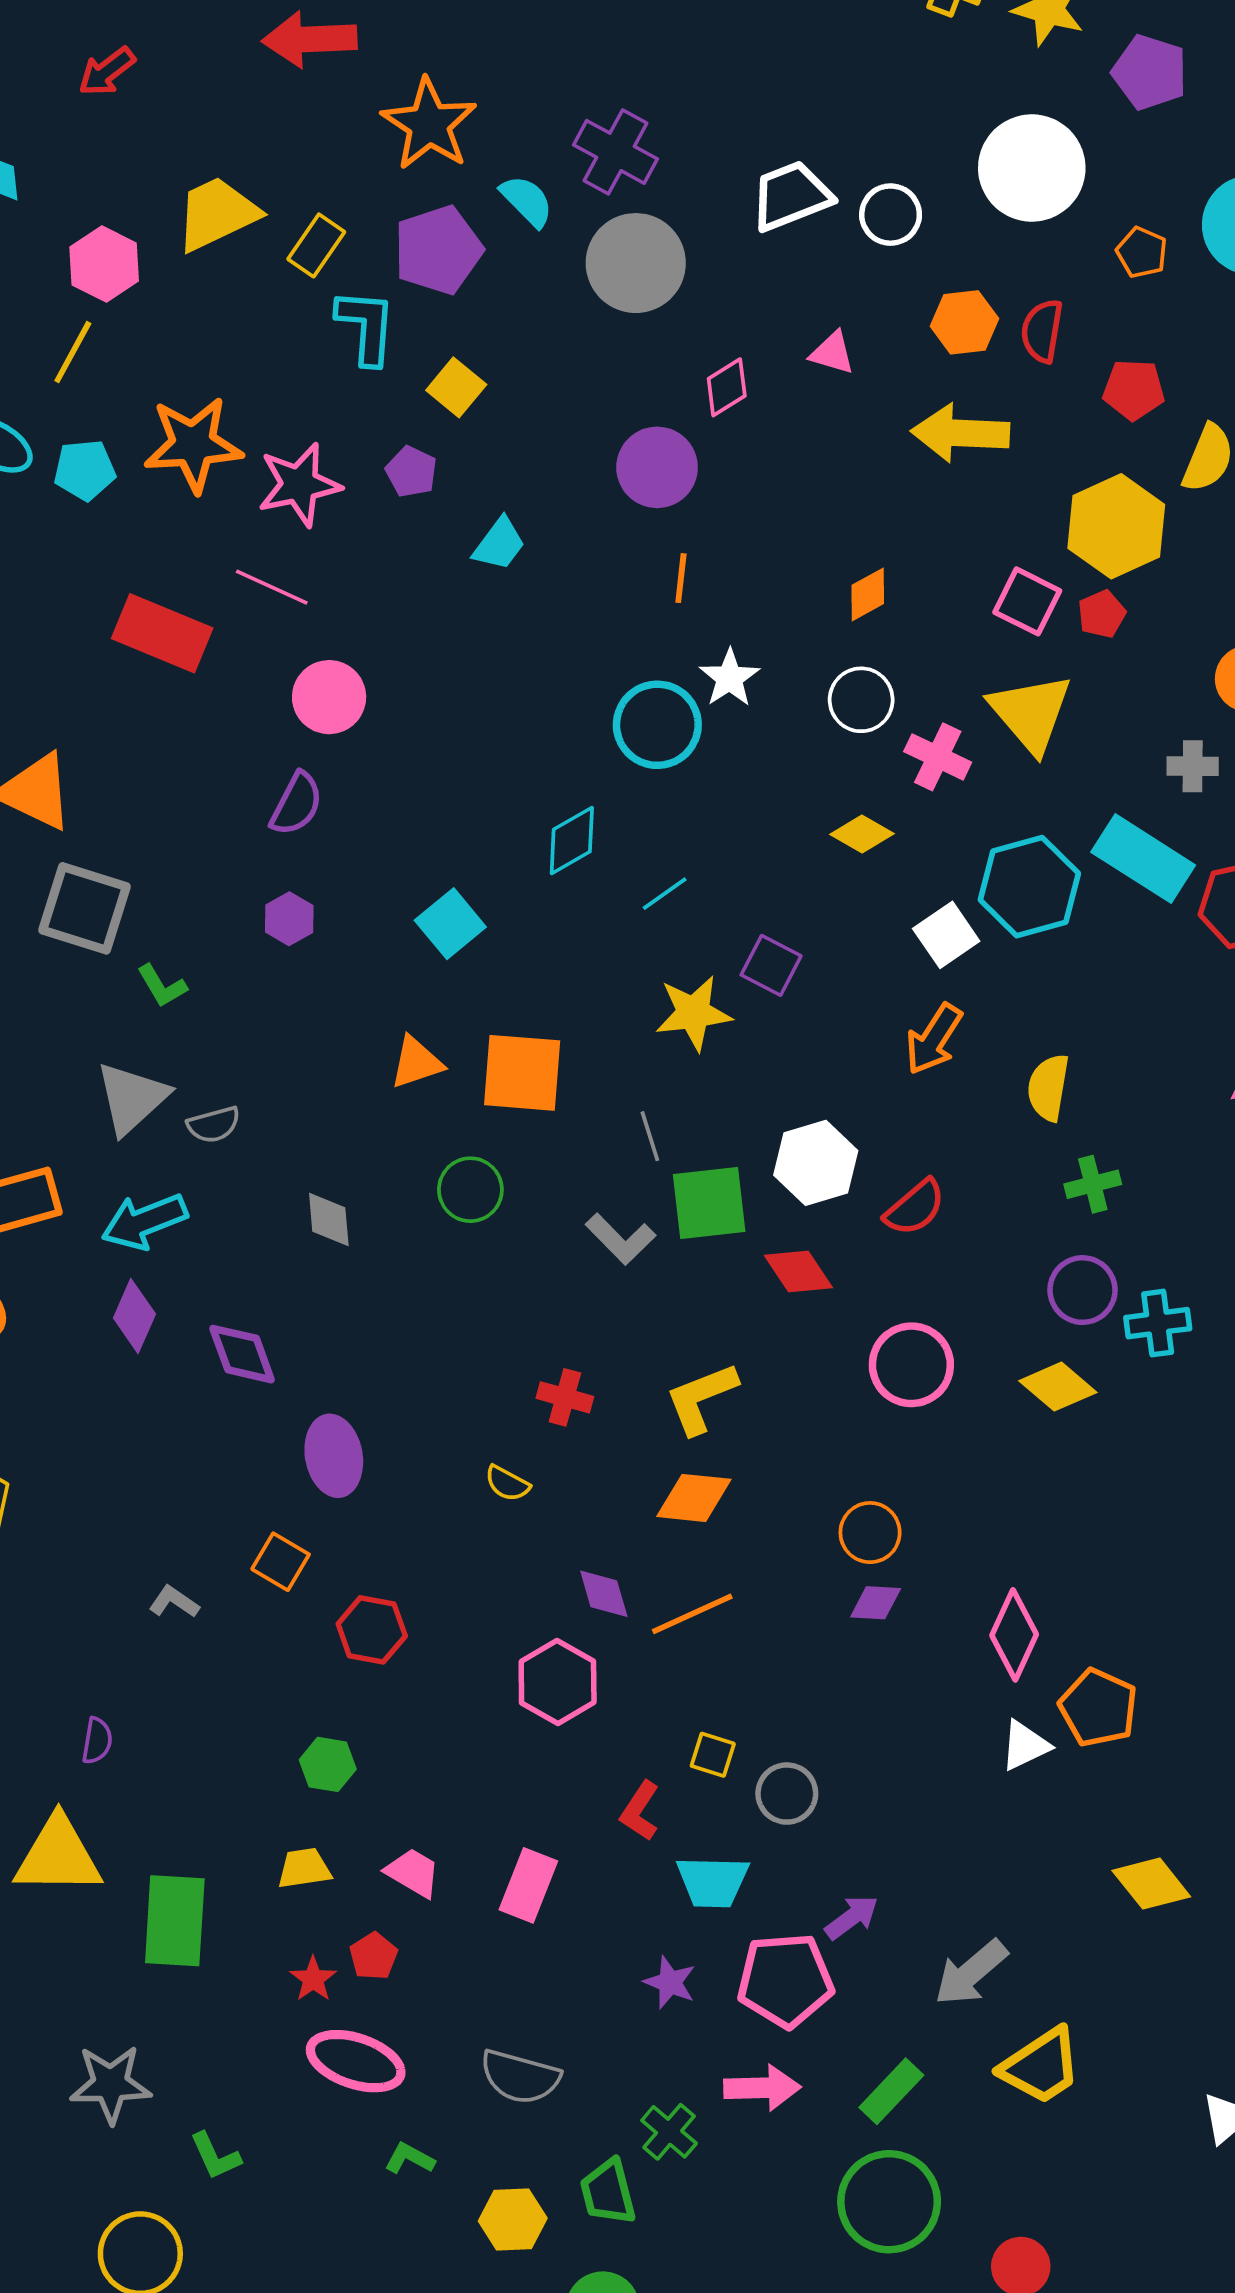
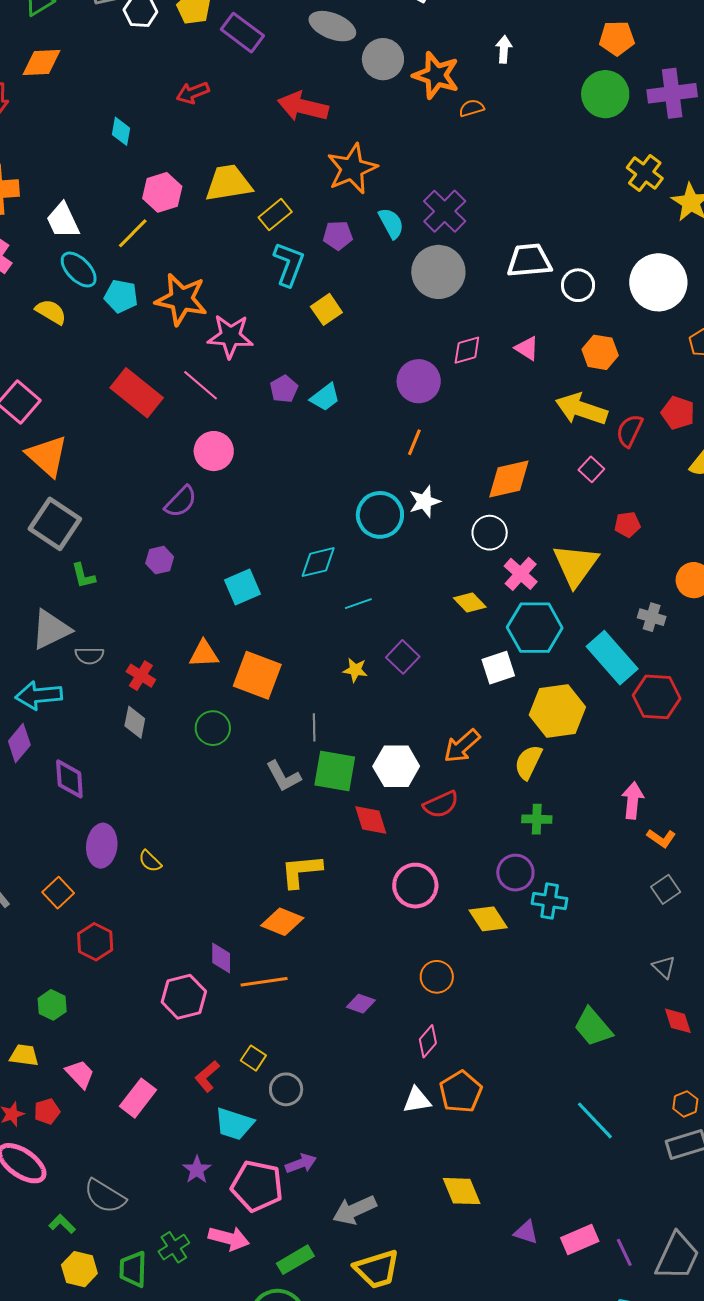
purple pentagon: (438, 250) -> (338, 235), size x0.6
red semicircle: (1042, 331) -> (630, 431), moved
purple pentagon: (411, 472) -> (284, 389), moved
yellow hexagon: (1116, 526) -> (557, 711), moved
orange diamond: (868, 594) -> (509, 479), size x1.6
pink square: (1027, 601) -> (591, 469), moved, size x0.7
cyan hexagon: (1029, 887) -> (535, 628), moved
yellow star: (693, 1013) -> (355, 670), size x0.6
orange arrow: (934, 1039) -> (462, 746), moved
red cross: (565, 1397) -> (141, 676), moved
yellow semicircle: (507, 1483) -> (150, 861), moved
orange circle: (870, 1533) -> (437, 977), moved
pink diamond: (1014, 1635) -> (428, 1041), size x0.7
green L-shape: (410, 2159) -> (62, 1224), moved

